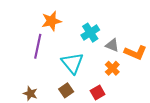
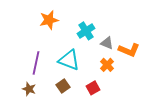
purple line: (38, 46) -> (36, 63), moved
cyan triangle: (72, 63) -> (69, 60), turned -30

